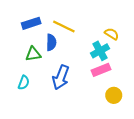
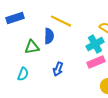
blue rectangle: (31, 23) -> (15, 18), moved
blue arrow: (61, 77) -> (58, 69), size x0.6

